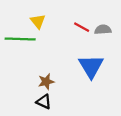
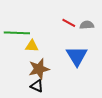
yellow triangle: (38, 21) -> (32, 46), moved, turned -48
brown star: (46, 82) -> (39, 69), size x1.5

